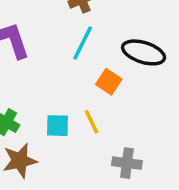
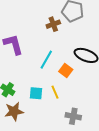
cyan line: (83, 43) -> (46, 60), moved

